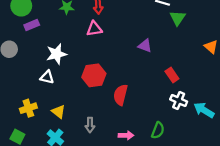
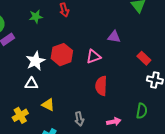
pink triangle: (94, 29) -> (93, 57), moved
red hexagon: (94, 75) -> (62, 55), moved
yellow triangle: (58, 112) -> (48, 105), moved

